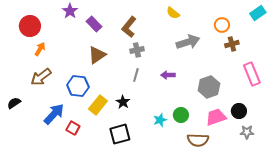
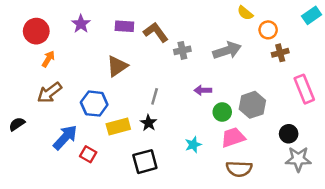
purple star: (70, 11) -> (81, 24), moved
yellow semicircle: (173, 13) -> (245, 13), moved
purple rectangle: (94, 24) -> (124, 26), moved, turned -42
brown L-shape: (129, 27) -> (156, 32), turned 105
gray cross: (137, 50) -> (182, 50), moved
gray line: (136, 75) -> (155, 96), moved
yellow rectangle: (98, 105) -> (118, 127), turned 36
green circle: (181, 115) -> (222, 112), moved
pink trapezoid: (216, 117) -> (233, 137), moved
gray star: (247, 132) -> (298, 159), size x1.5

